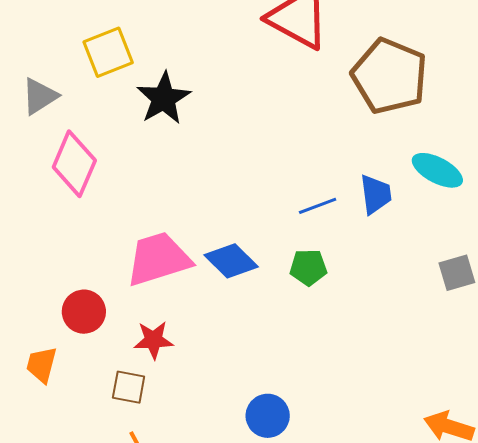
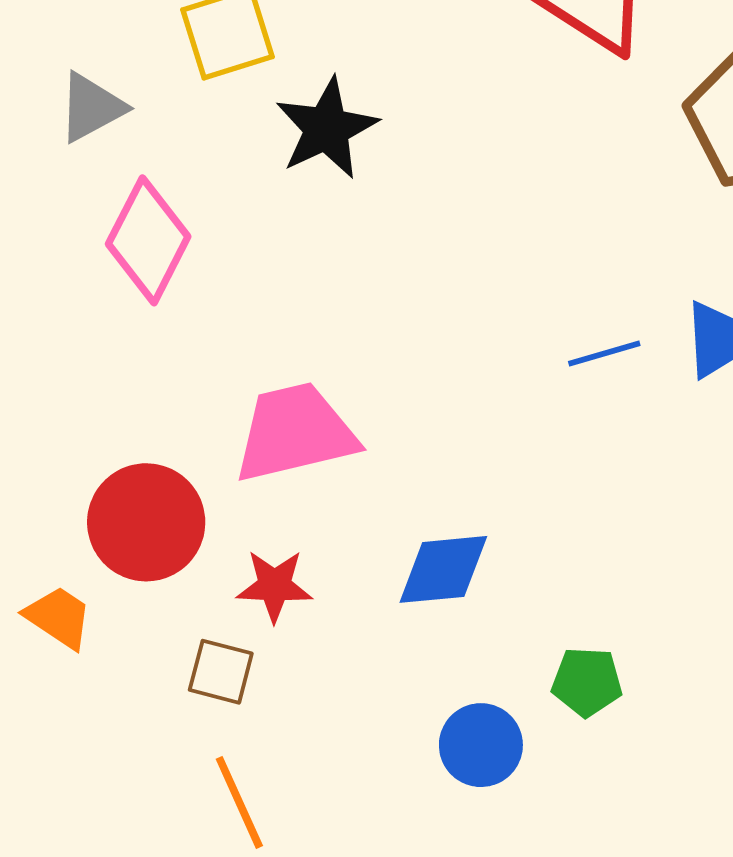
blue diamond: (231, 261) -> (443, 569), moved, turned -54
green pentagon: (308, 267) -> (587, 682), moved
red circle: (84, 312) -> (146, 522), size x1.4
orange trapezoid: (42, 365) -> (59, 617), turned 105

